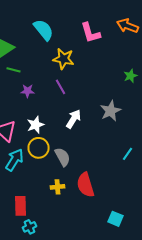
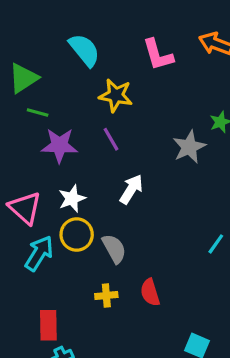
purple star: (28, 91) -> (59, 145), size x1.6
gray star: (110, 111) -> (189, 147), moved
red semicircle: (86, 185) -> (150, 292), size x0.7

